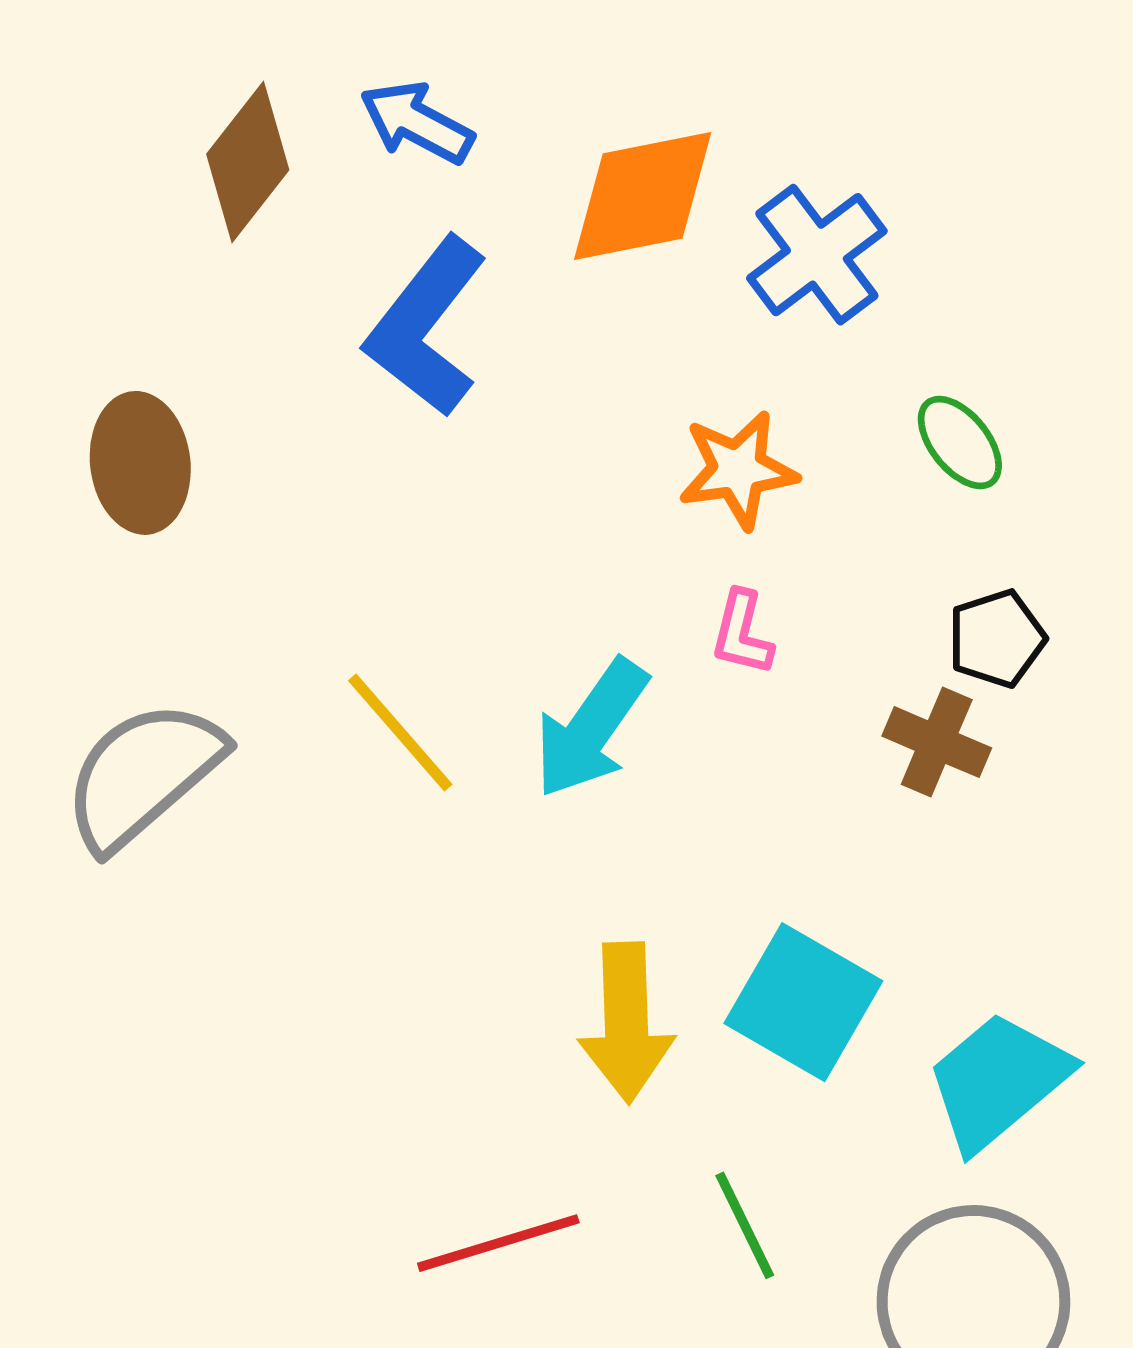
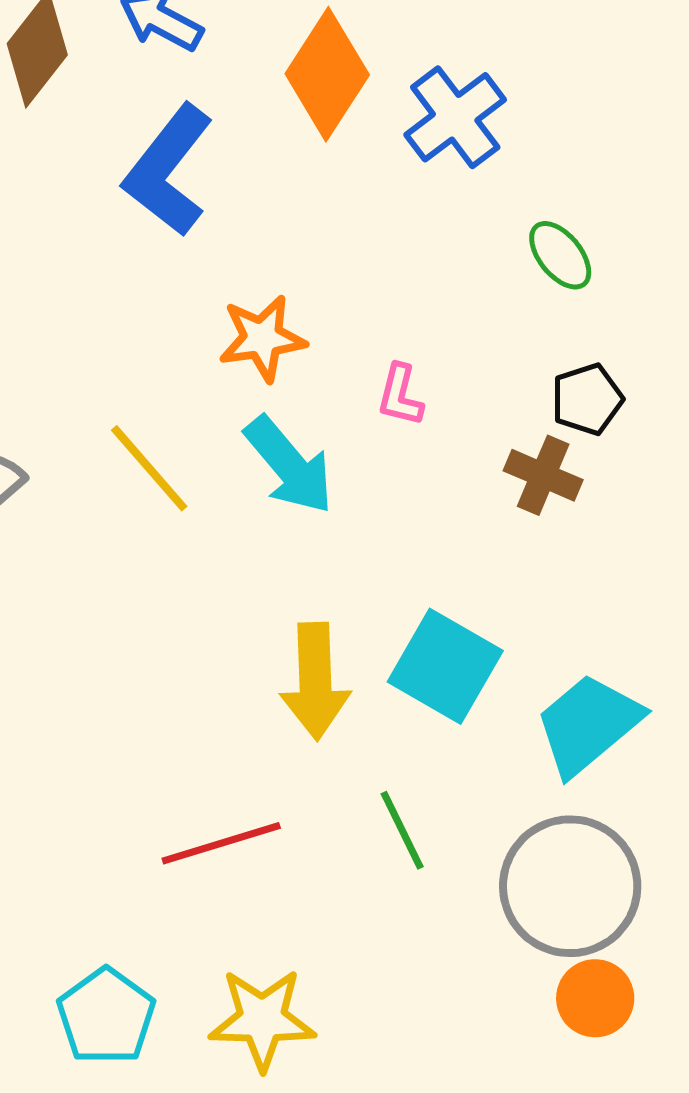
orange diamond: (643, 196) -> (327, 74), turned -46
orange star: (738, 470) -> (262, 338), moved
cyan arrow: (591, 728) -> (289, 465), turned -75

